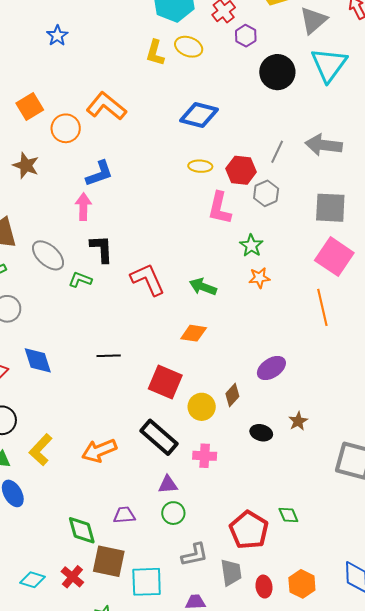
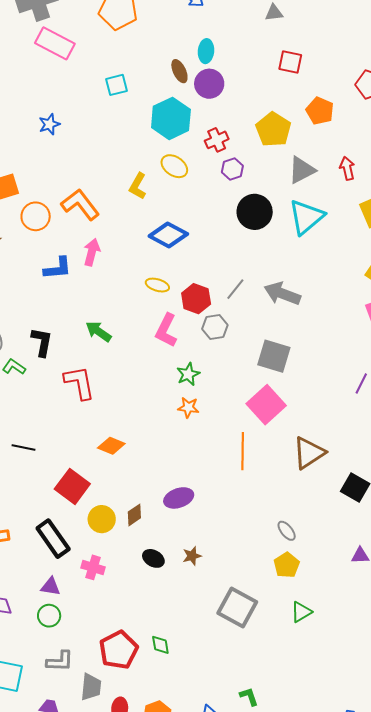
yellow L-shape: (155, 53) -> (138, 186), moved
pink arrow: (83, 207) -> (92, 252), moved
green arrow: (203, 287) -> (99, 331), moved

